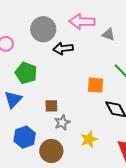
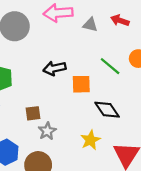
black arrow: (63, 48) -> (54, 68), moved
yellow star: (89, 139) -> (90, 140), moved

